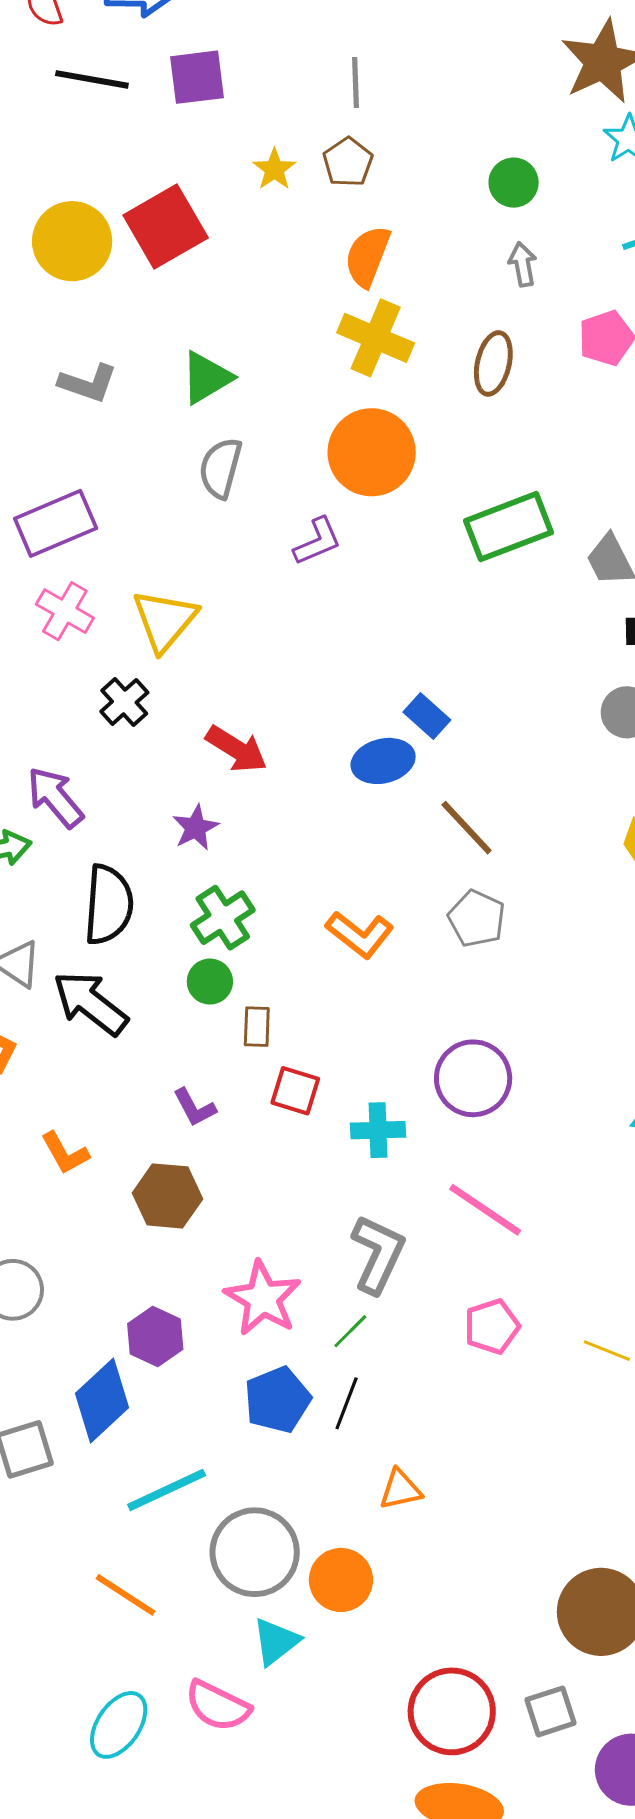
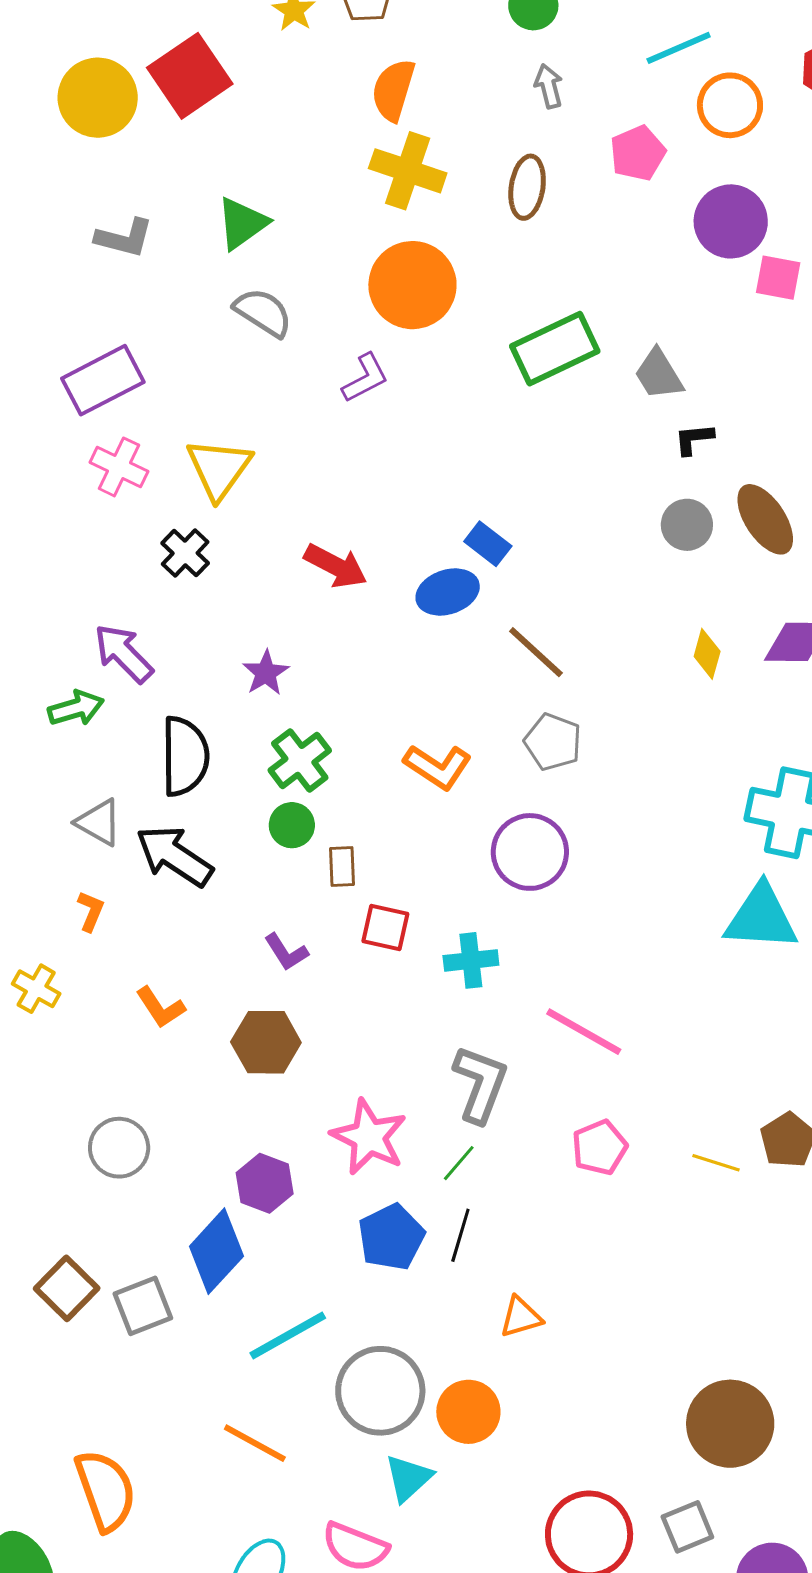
gray semicircle: (221, 468) -> (263, 312), turned 112
red arrow: (236, 749) -> (336, 566), moved
purple circle: (473, 1078) -> (530, 852), moved

